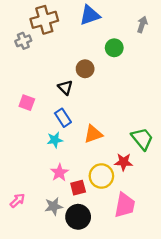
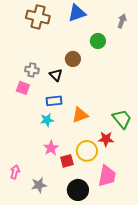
brown cross: (44, 20) -> (38, 17), turned 30
gray cross: (23, 41) -> (32, 70), moved, turned 32
blue rectangle: (63, 118) -> (54, 101), turned -63
pink arrow: (17, 200) -> (15, 172), turned -32
gray star: (54, 206) -> (39, 185), moved
black circle: (78, 217) -> (78, 190), moved

